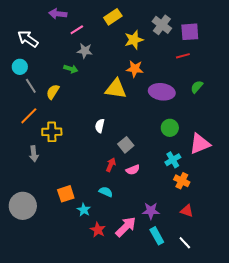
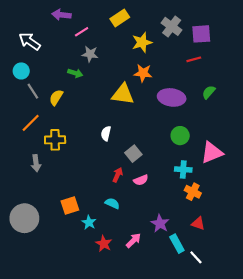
cyan cross: (173, 160) -> (183, 169), turned 35
purple star: (151, 211) -> (160, 223), turned 30
pink arrow: (126, 227) -> (133, 240), size x0.7
cyan rectangle: (157, 236) -> (177, 244), moved

